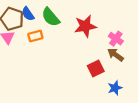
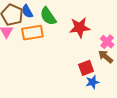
orange rectangle: (35, 36) -> (32, 33), size x1.5
blue star: (115, 88) -> (92, 82), moved

